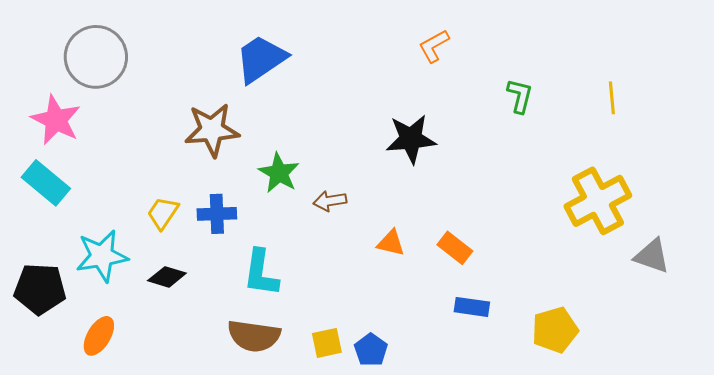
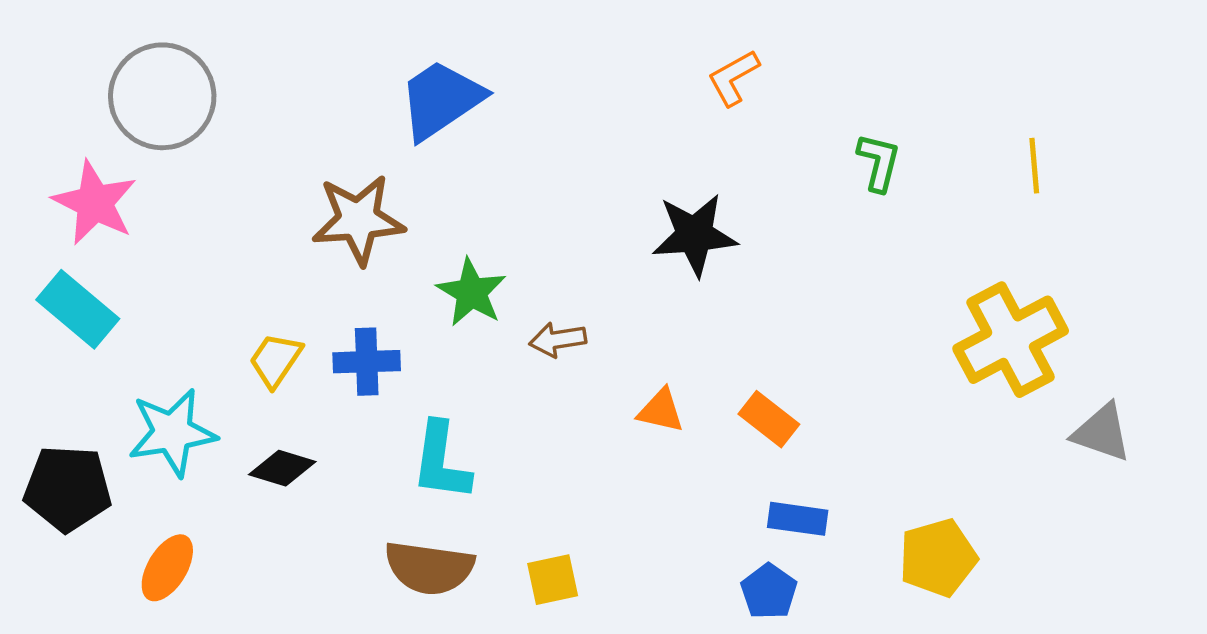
blue pentagon: (371, 350) -> (769, 591), moved

